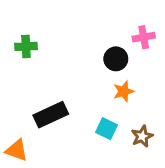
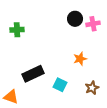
black circle: (116, 59) -> (75, 19), moved
cyan square: (107, 129) -> (60, 85), moved

